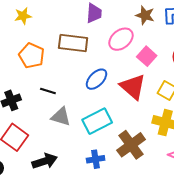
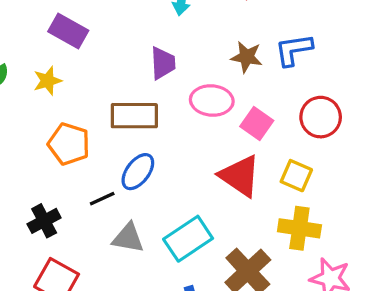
pink ellipse: (121, 39) -> (212, 100), turned 50
blue ellipse: (96, 79) -> (138, 172), moved
black line: (48, 91) -> (102, 199), turned -35

